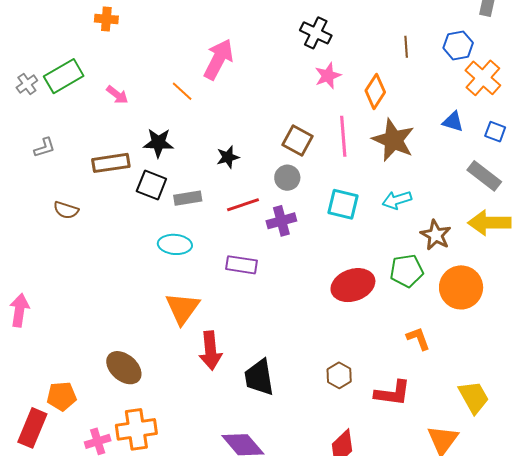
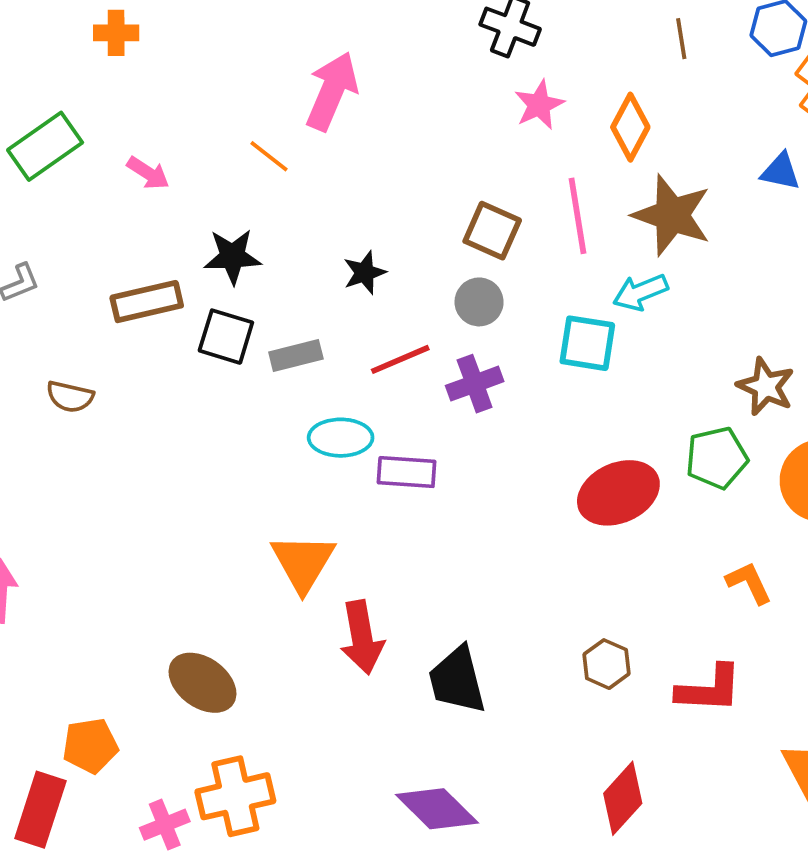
cyan arrow: (397, 200) -> (640, 292), moved
cyan ellipse: (175, 244) -> (341, 438), moved

